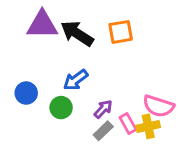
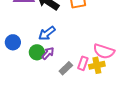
purple arrow: (103, 109) -> (48, 53), moved
pink rectangle: (128, 124) -> (83, 63), turned 48

